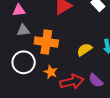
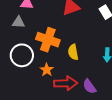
gray triangle: (23, 30) -> (18, 22), moved
yellow semicircle: (84, 50) -> (73, 52), moved, turned -77

